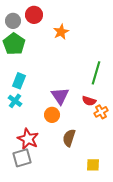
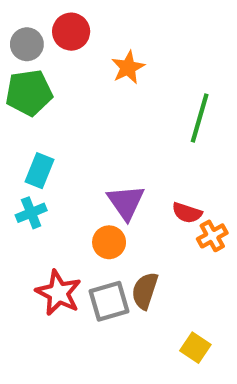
green pentagon: (14, 44) -> (29, 93), turned 30
green line: (96, 73) -> (200, 118), moved
cyan cross: (15, 101) -> (31, 213), turned 32
gray square: (22, 158) -> (109, 301), moved
yellow square: (93, 165) -> (195, 348), turned 32

